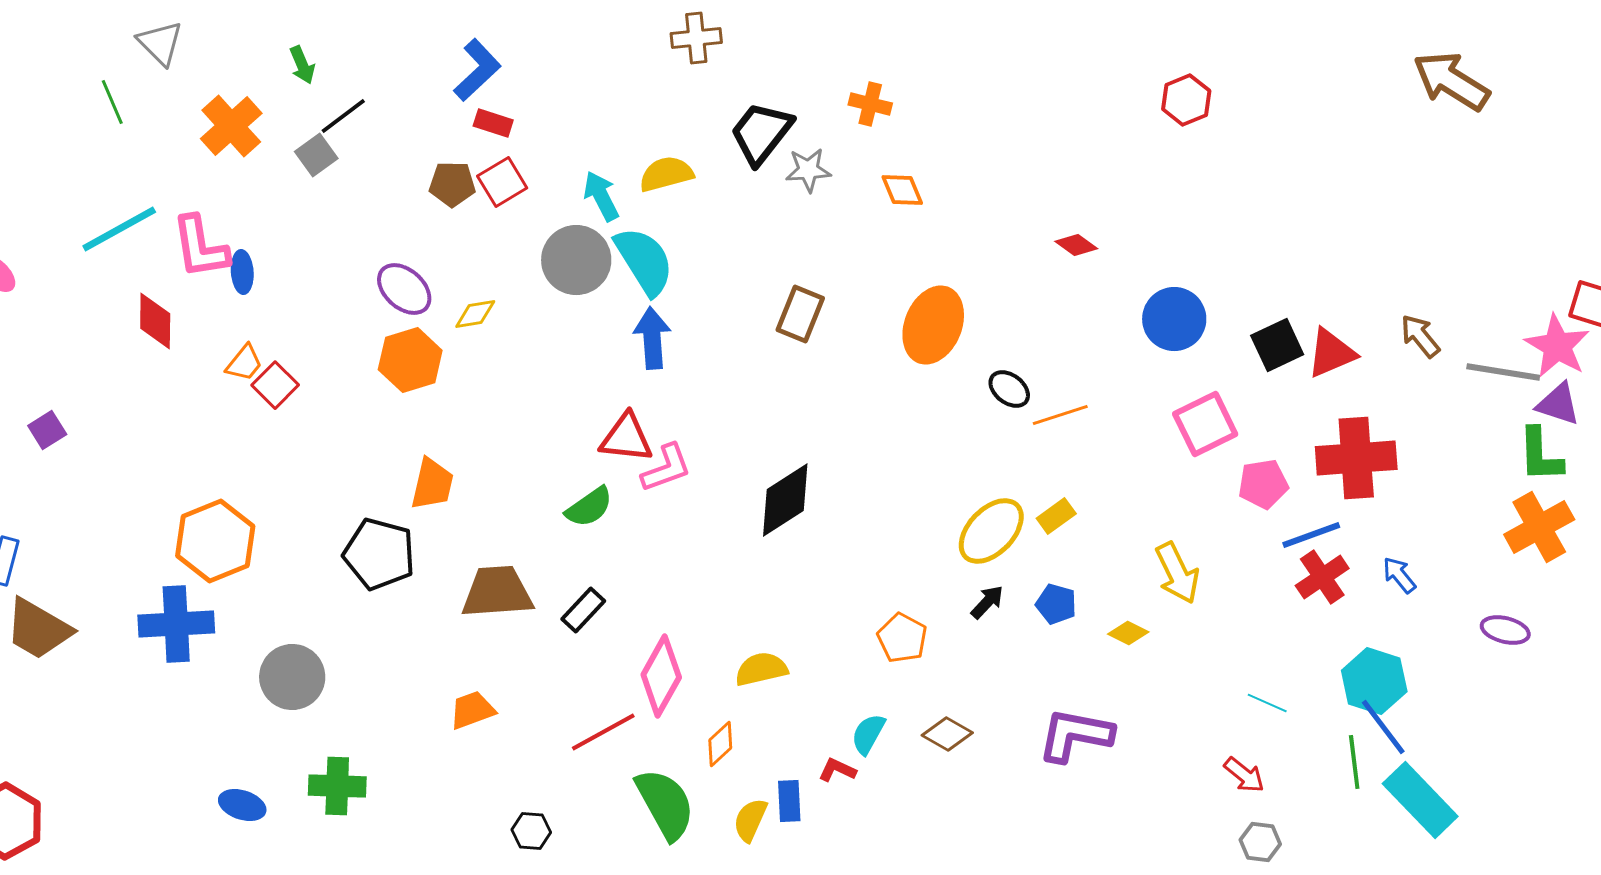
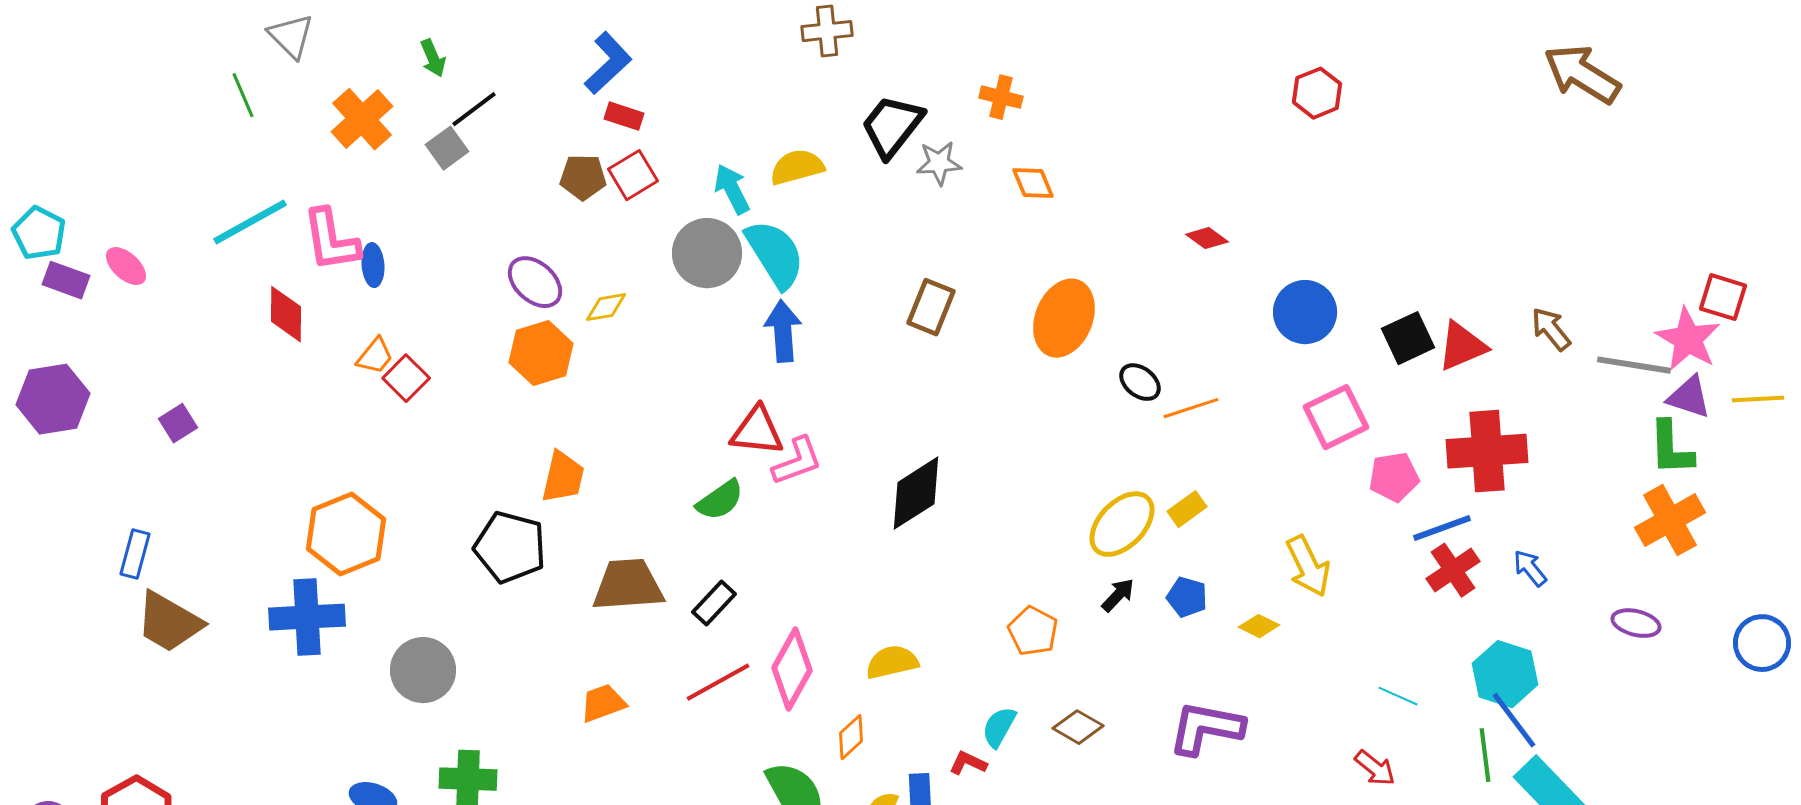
red line: (603, 732) -> (718, 682), moved

